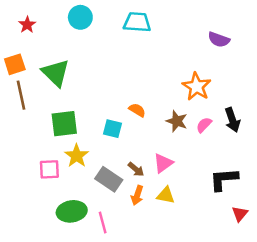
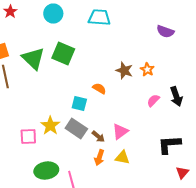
red star: (27, 25) -> (10, 12), moved
orange star: (197, 87) -> (147, 70), size x0.6
brown star: (177, 121) -> (124, 70), moved
green square: (64, 124) -> (63, 54), moved, turned 30
gray rectangle: (109, 179) -> (76, 128), moved

